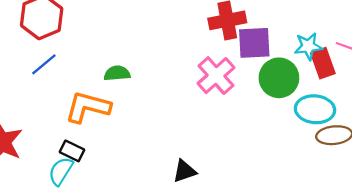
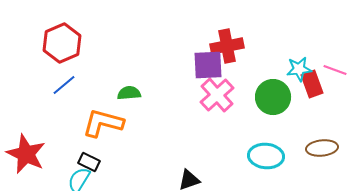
purple square: (254, 43) -> (208, 65), moved
cyan ellipse: (315, 109) -> (266, 156), moved

